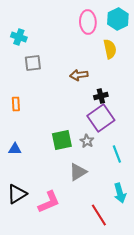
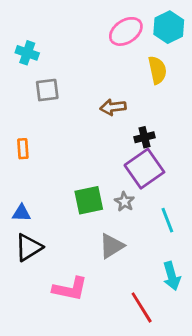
pink ellipse: (88, 22) -> (126, 31), turned 60
black triangle: (17, 194) -> (29, 247), moved
pink L-shape: (49, 202) -> (70, 289), turned 35

